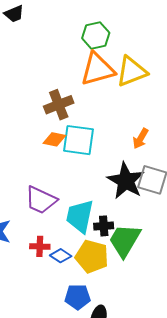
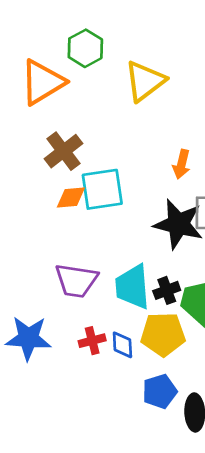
orange triangle: (98, 69) -> (42, 82), moved
blue diamond: (61, 256) -> (122, 345), turned 70

